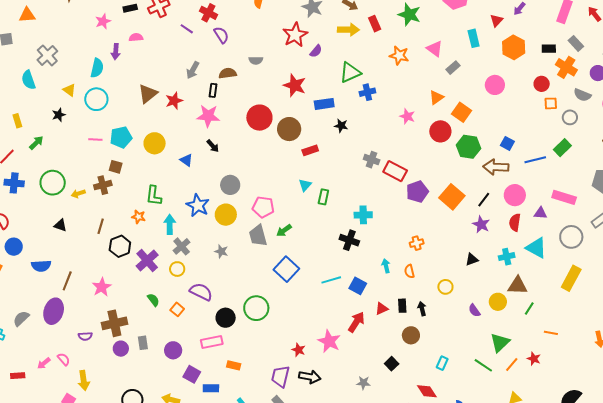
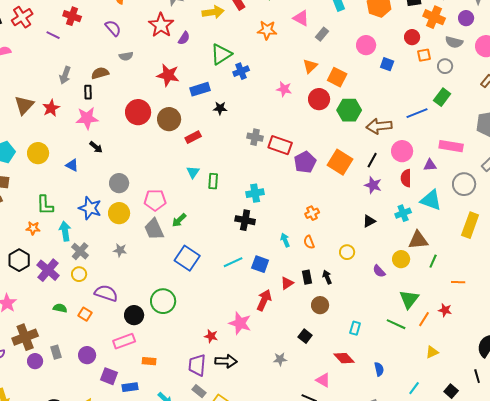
purple semicircle: (221, 35) -> (113, 28), moved
blue square: (507, 143) -> (387, 64), moved
green semicircle: (153, 300) -> (60, 308), turned -32

